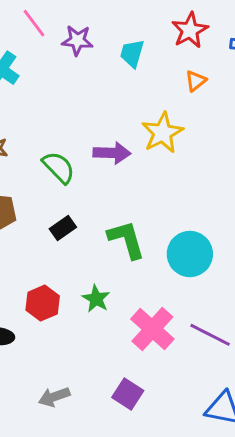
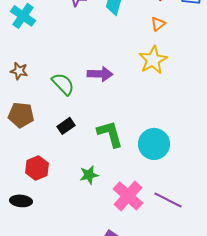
yellow star: (162, 133) -> (153, 60), moved
green star: (96, 299) -> (89, 175), turned 30
red hexagon: (43, 303) -> (37, 168), moved

